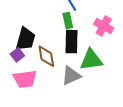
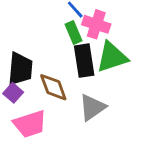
pink cross: (104, 26) -> (96, 24), moved
green triangle: (91, 60) -> (112, 57), moved

